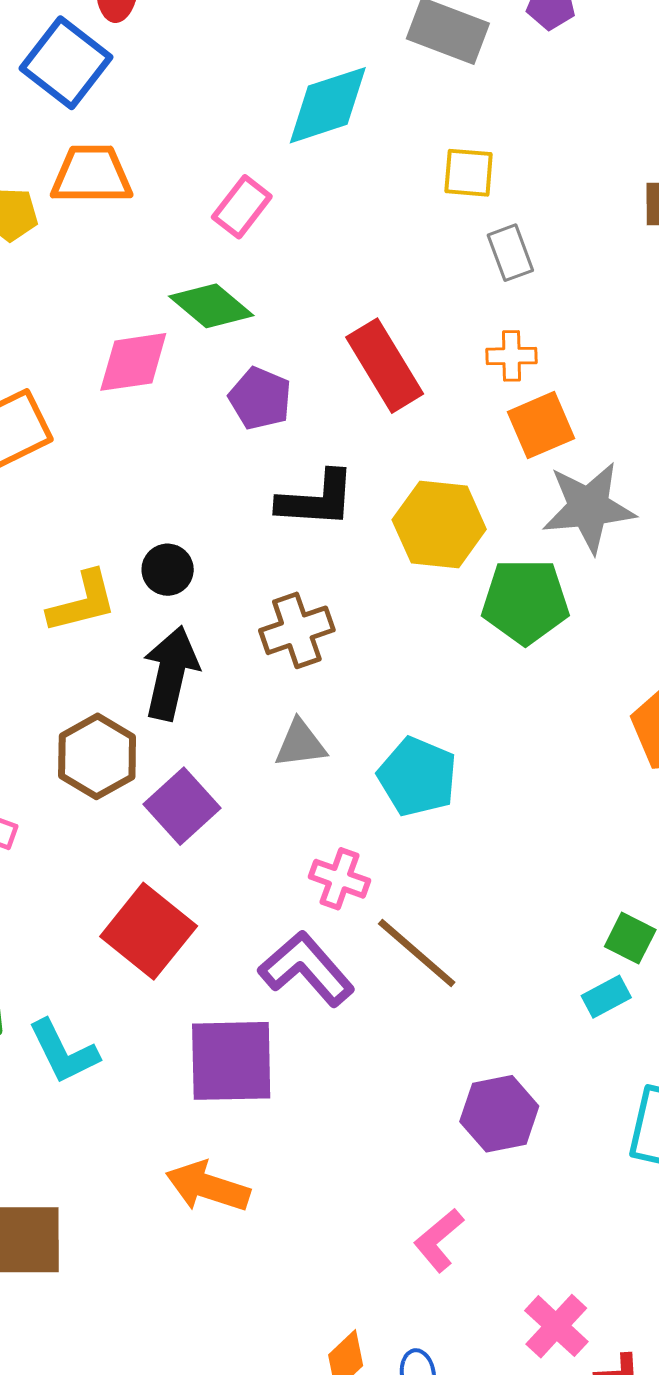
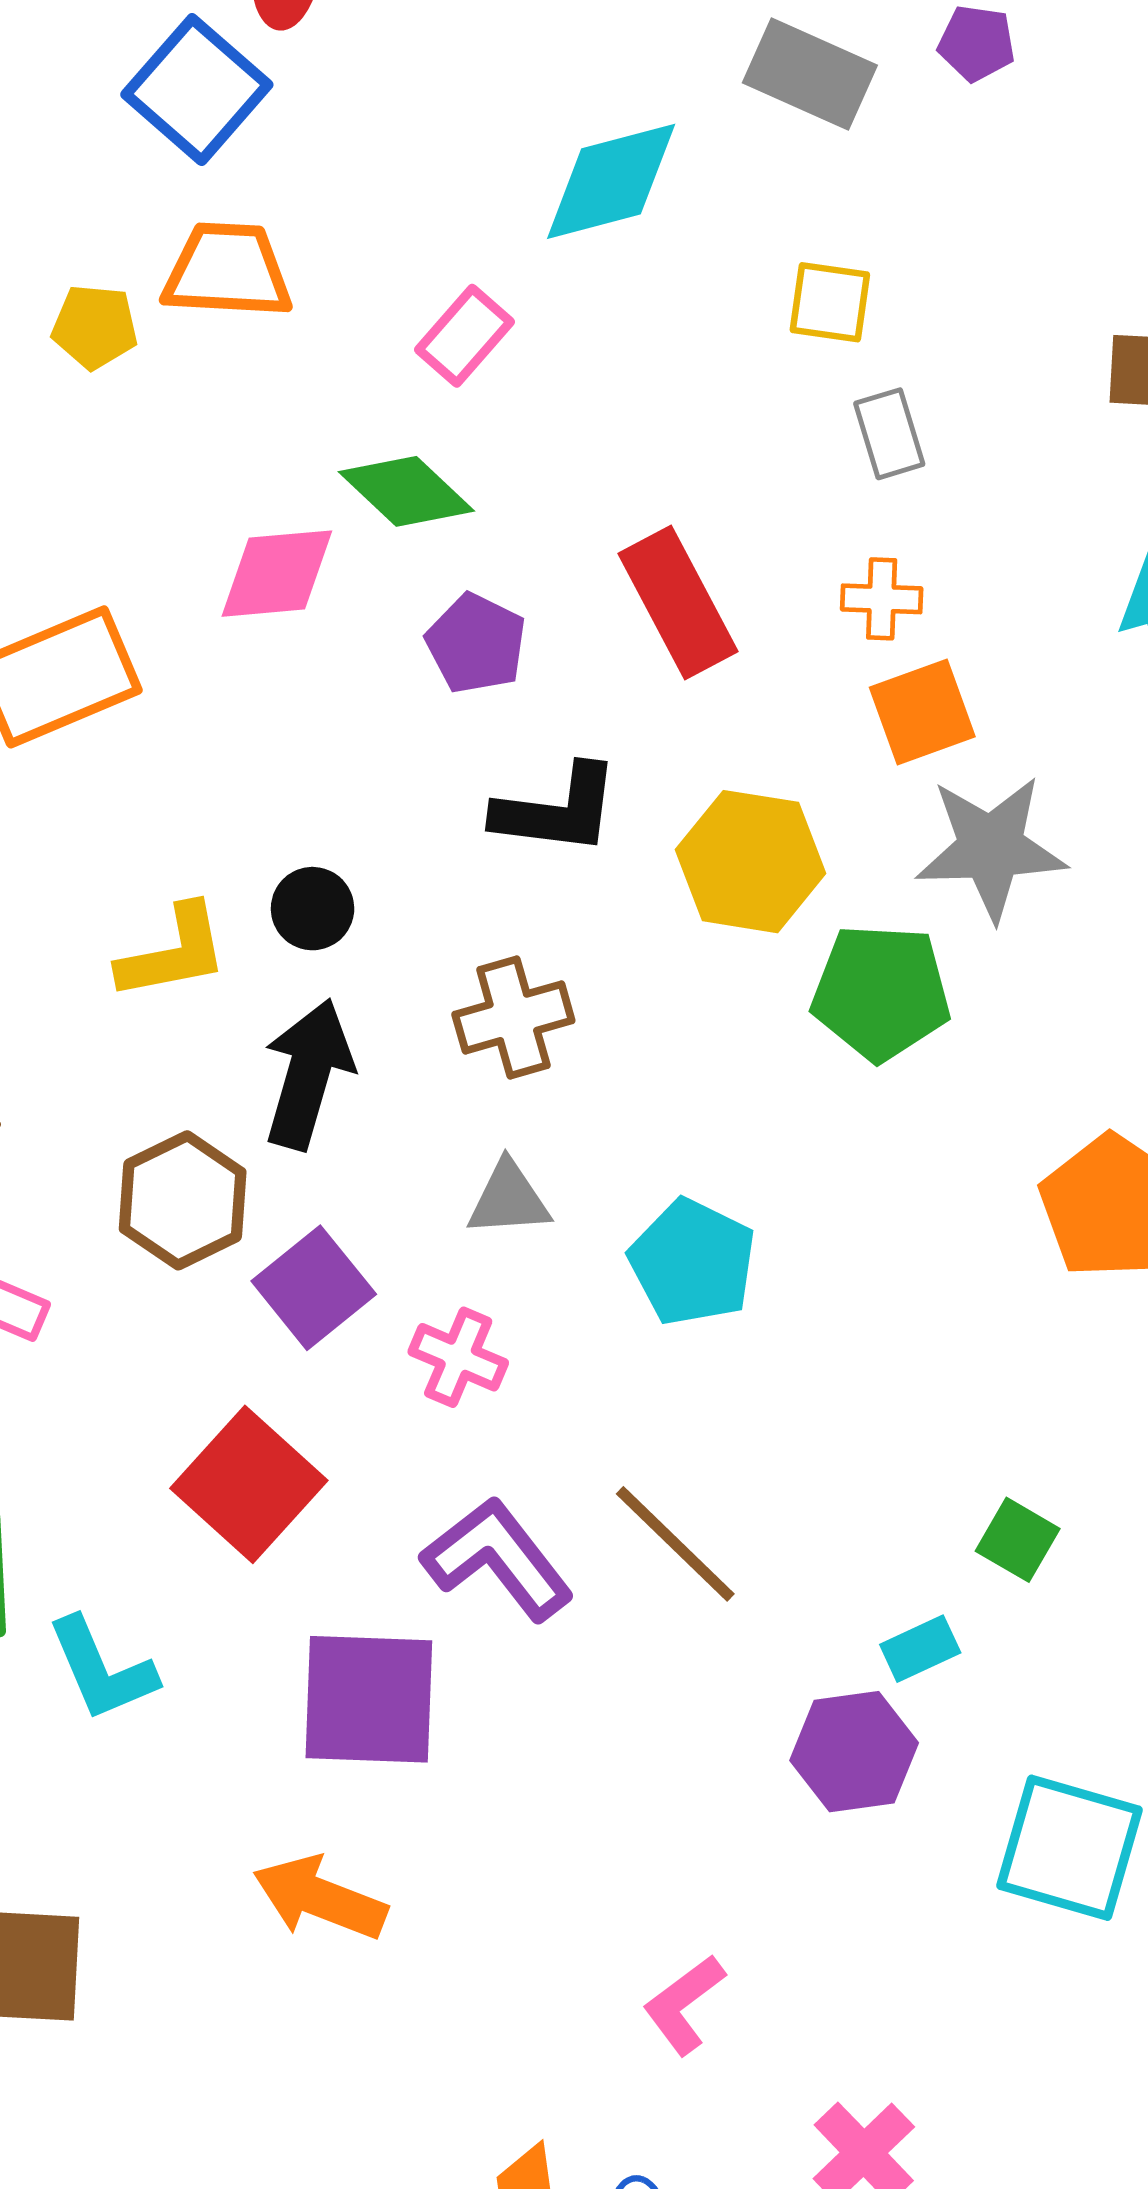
pink cross: (339, 879) -> (458, 1357), moved
cyan rectangle: (606, 997) -> (920, 1649), moved
purple hexagon: (499, 1114) -> (854, 1752), moved

